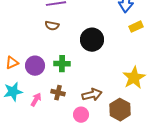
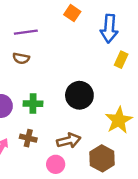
yellow rectangle: (136, 27) -> (121, 60), turned -40
black circle: (92, 40) -> (79, 95), moved

